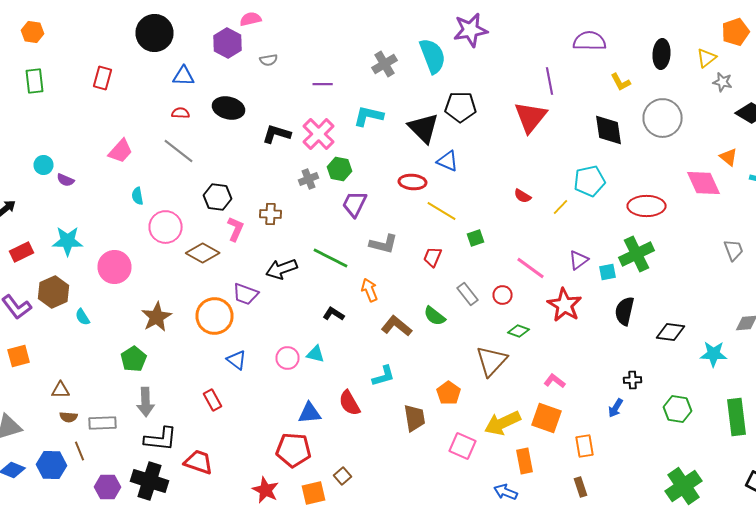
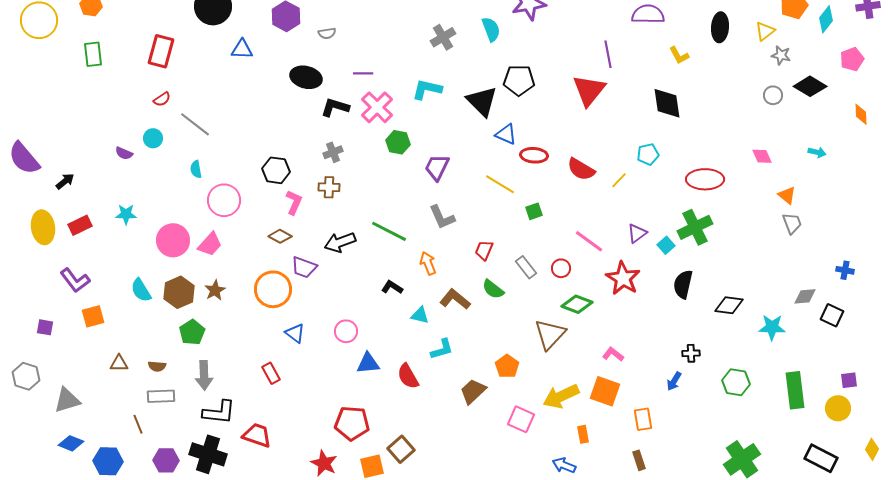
cyan semicircle: (432, 56) -> (491, 29), size x0.7
red rectangle: (102, 78) -> (161, 51), size x1.4
purple line: (322, 84) -> (363, 73), moved
black ellipse: (228, 108) -> (306, 77), moved
red semicircle: (180, 113) -> (162, 99), moved, turned 144
gray circle: (662, 118) -> (773, 95), moved, size x0.5
pink trapezoid: (120, 151) -> (210, 244), moved
gray line: (178, 151) -> (195, 124), moved
orange triangle: (728, 157) -> (787, 195), moved
cyan circle: (44, 165) -> (153, 138), moved
gray cross: (308, 179) -> (333, 152), moved
cyan pentagon: (590, 181) -> (648, 154), size x0.7
red ellipse: (412, 182) -> (534, 155), moved
pink diamond: (704, 183) -> (762, 156), size x0.6
red semicircle: (522, 196) -> (581, 169), size x1.6
purple trapezoid: (354, 204) -> (437, 167), moved
cyan star: (68, 241) -> (126, 214), size x0.7
gray L-shape: (384, 244) -> (442, 217), turned 52
brown diamond: (202, 253) -> (280, 236), moved, size x0.7
red trapezoid: (432, 257) -> (484, 250), moved
cyan square: (608, 272) -> (666, 245), turned -30
brown hexagon: (54, 292) -> (179, 292), moved
cyan semicircle: (82, 317) -> (141, 290), size x1.4
brown star: (156, 317) -> (215, 290), size x0.7
green diamond: (518, 331) -> (577, 304), size x1.4
cyan triangle: (316, 354) -> (420, 315), moved
orange square: (18, 356) -> (93, 316), moved
blue triangle: (310, 413) -> (368, 363), moved
brown semicircle: (68, 417) -> (157, 366), moved
brown trapezoid: (414, 418) -> (473, 391), turned -124
orange rectangle: (524, 461) -> (583, 434), size x0.7
blue hexagon: (52, 465) -> (108, 461), moved
brown square: (342, 476) -> (401, 449), size x1.5

